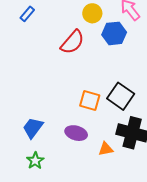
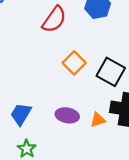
orange square: (90, 100) -> (74, 63), moved, turned 35
orange triangle: (106, 149) -> (98, 120), moved

